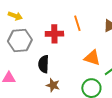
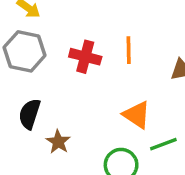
black semicircle: (44, 64) -> (30, 114), moved

